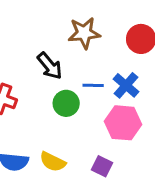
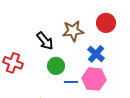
brown star: (84, 33) -> (73, 31), moved
blue line: (93, 85) -> (71, 82), moved

